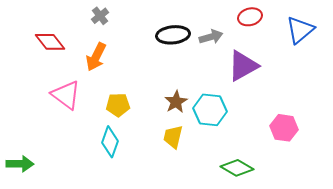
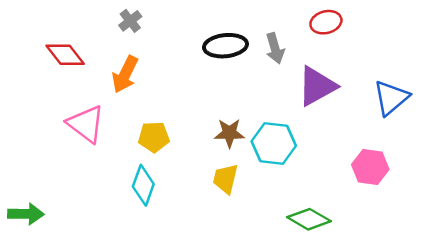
blue triangle: (300, 30) -> (391, 98), moved
gray arrow: (211, 37) -> (275, 48), turned 90
brown star: (176, 102) -> (229, 133), turned 30

